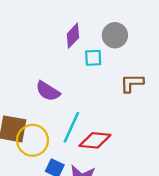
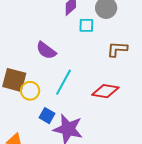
yellow circle: (33, 140) -> (30, 91), size x0.7
red diamond: (95, 140) -> (105, 91), moved

